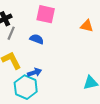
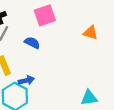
pink square: (46, 14) -> (45, 15), turned -36

